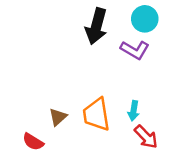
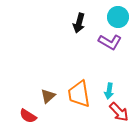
black arrow: (96, 26) -> (79, 23), size x0.7

